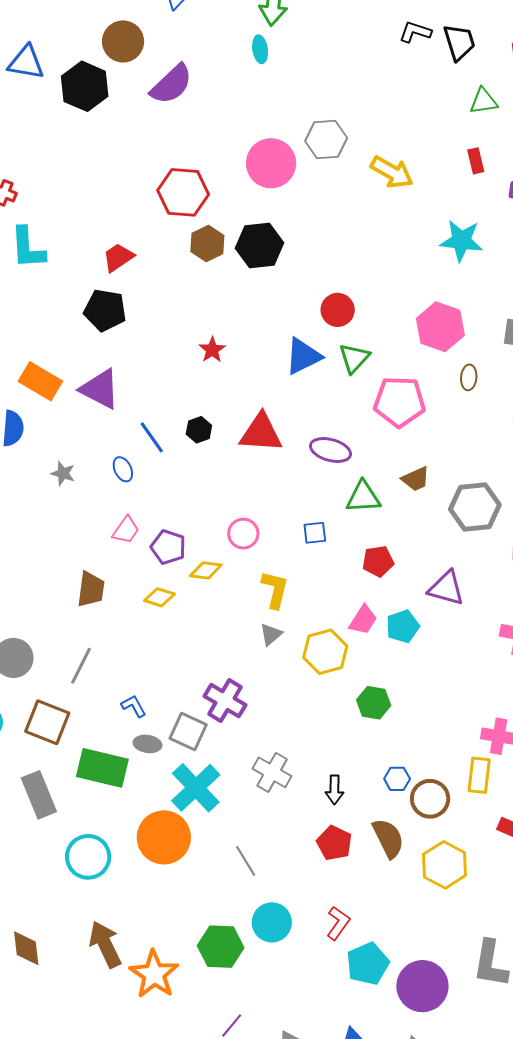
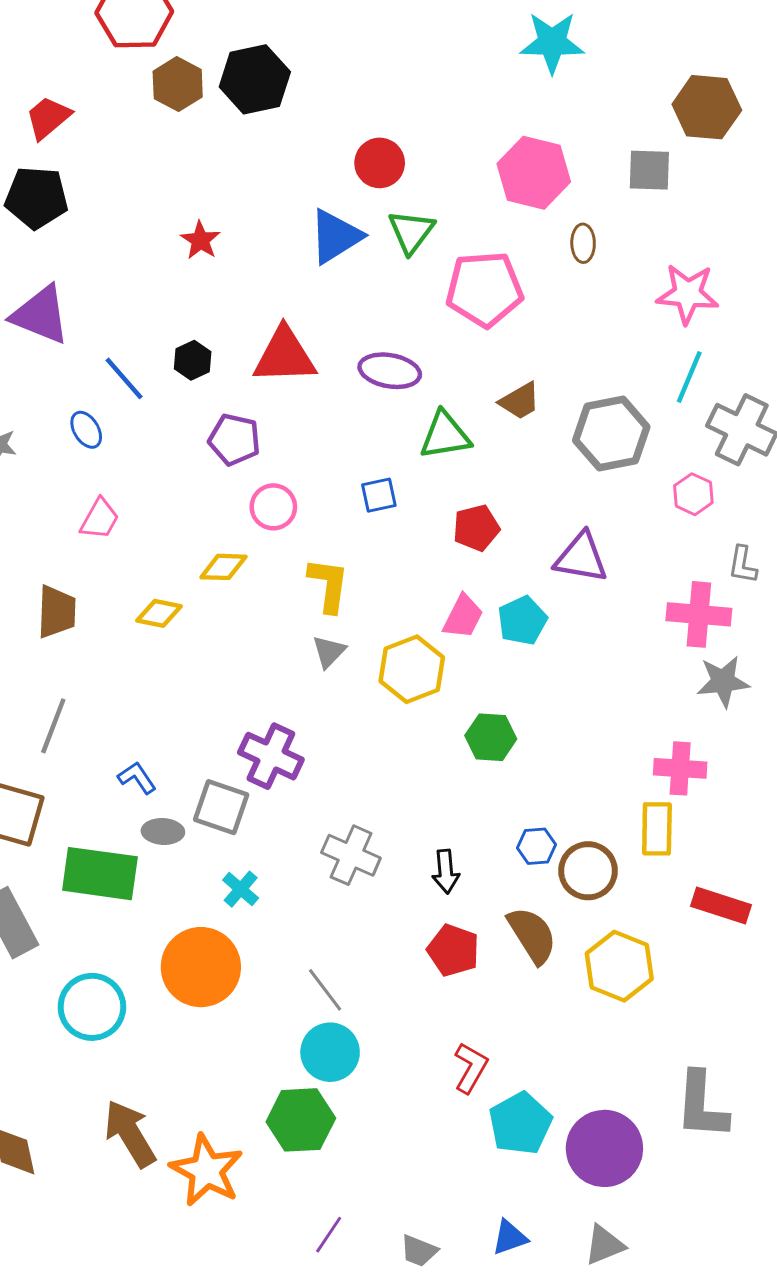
purple pentagon: (168, 547) -> (234, 440), moved
cyan cross: (196, 788) -> (241, 889), size x0.5
cyan circle: (272, 922) -> (330, 1052), moved

